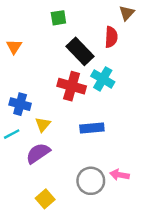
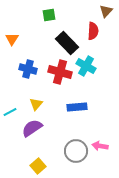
blue cross: (20, 104) -> (28, 69), moved

